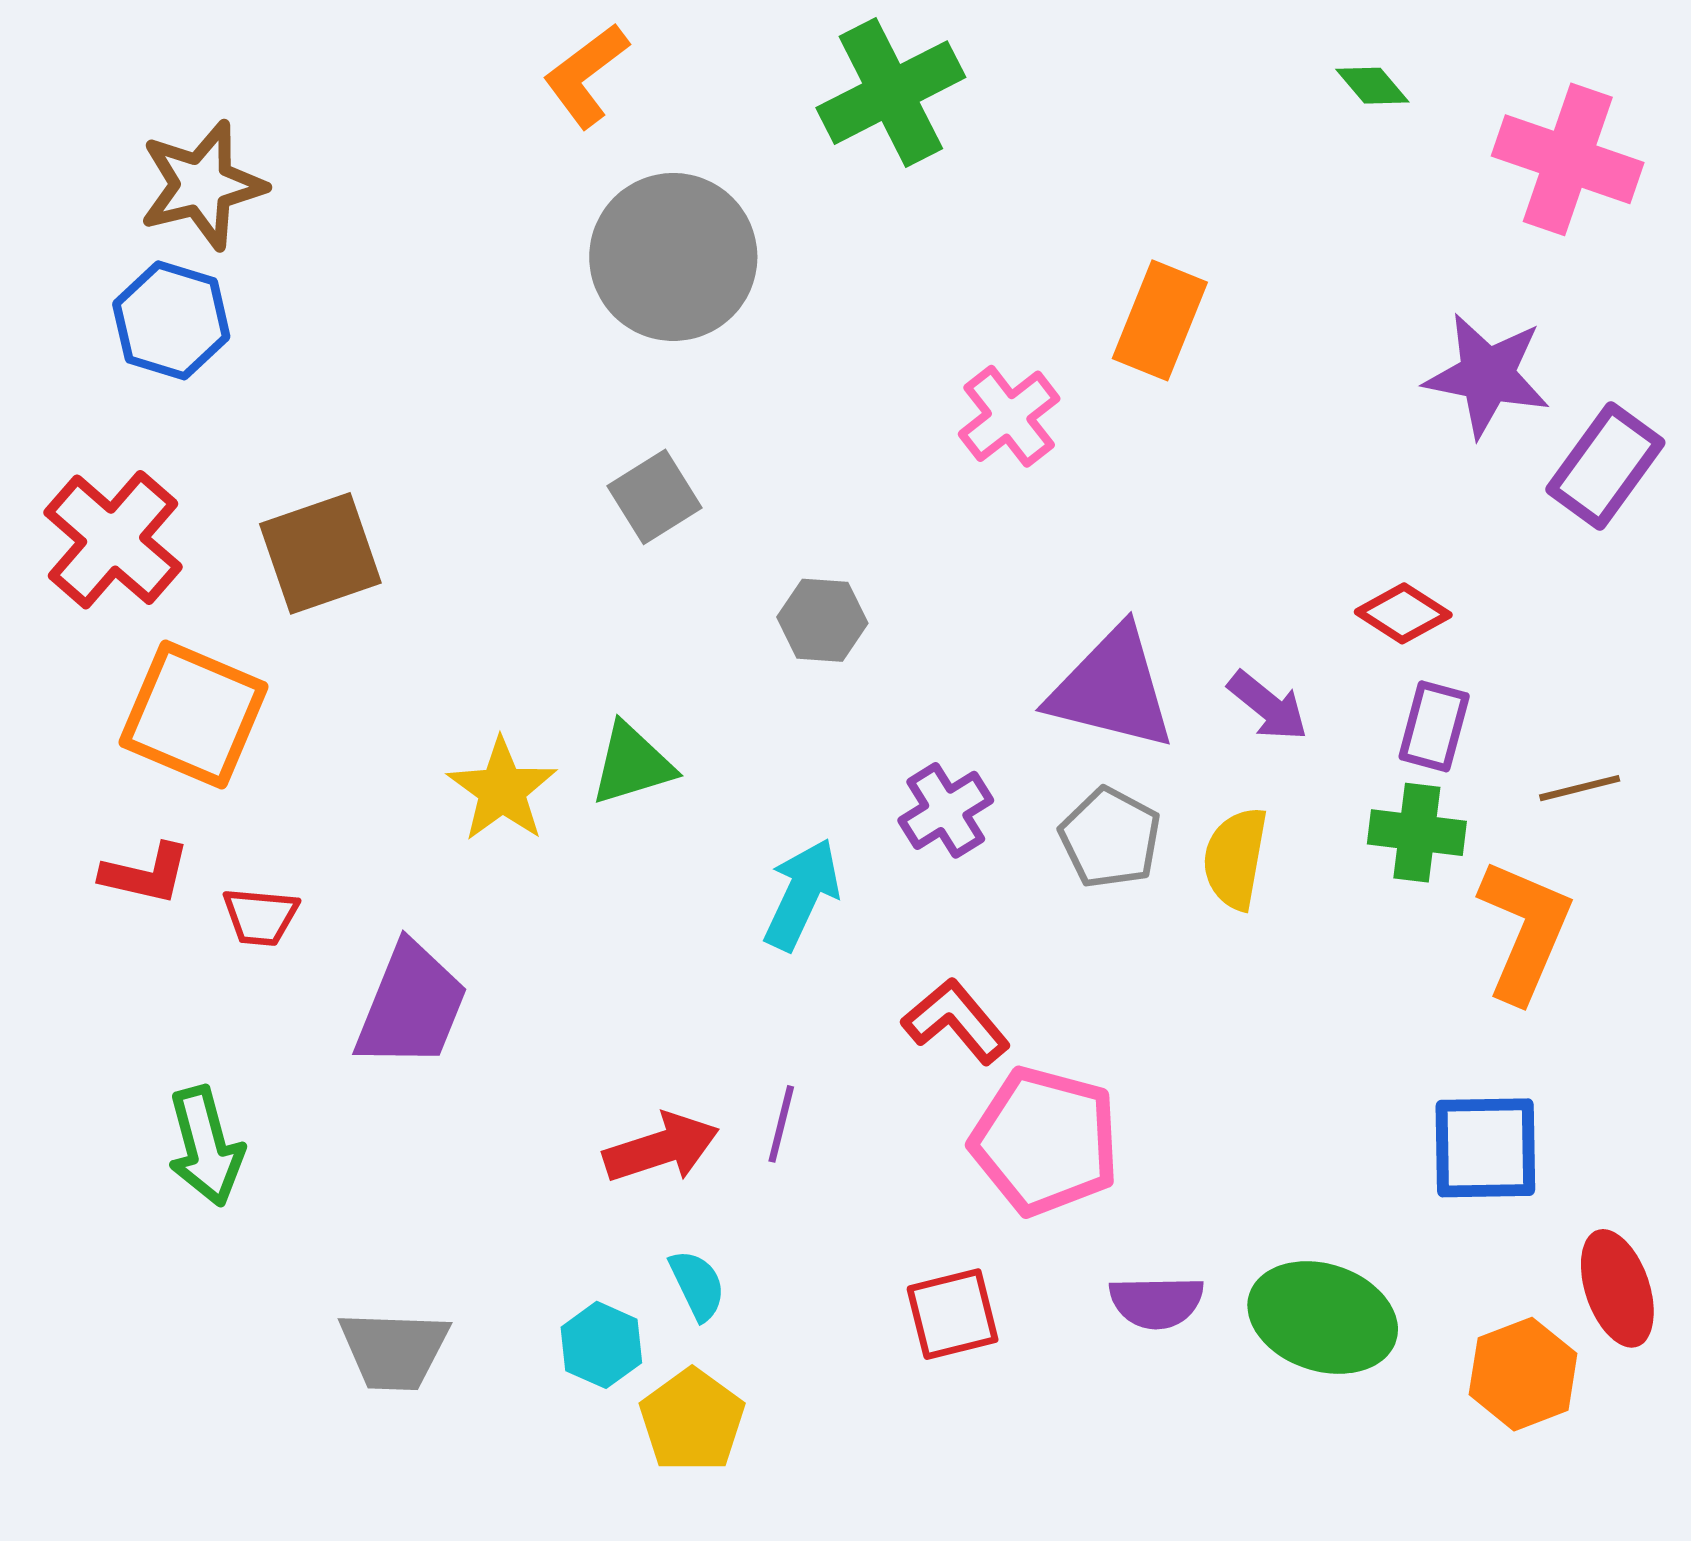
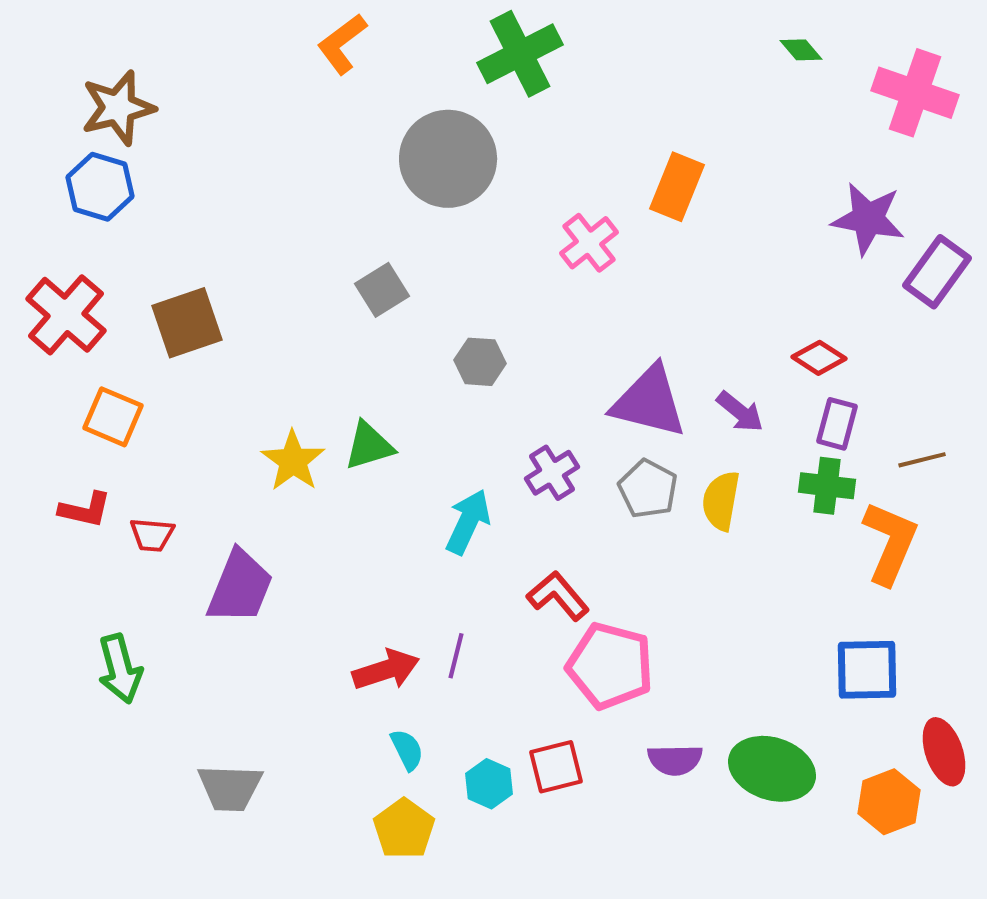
gray circle: (673, 257) -> (448, 159), moved
orange square: (194, 714) -> (113, 417), size x0.7
cyan hexagon: (601, 1345) -> (489, 784), moved

